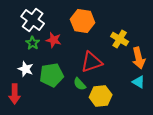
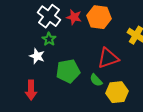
red star: (54, 40) -> (74, 17), moved
white star: (26, 69) -> (37, 56), moved

